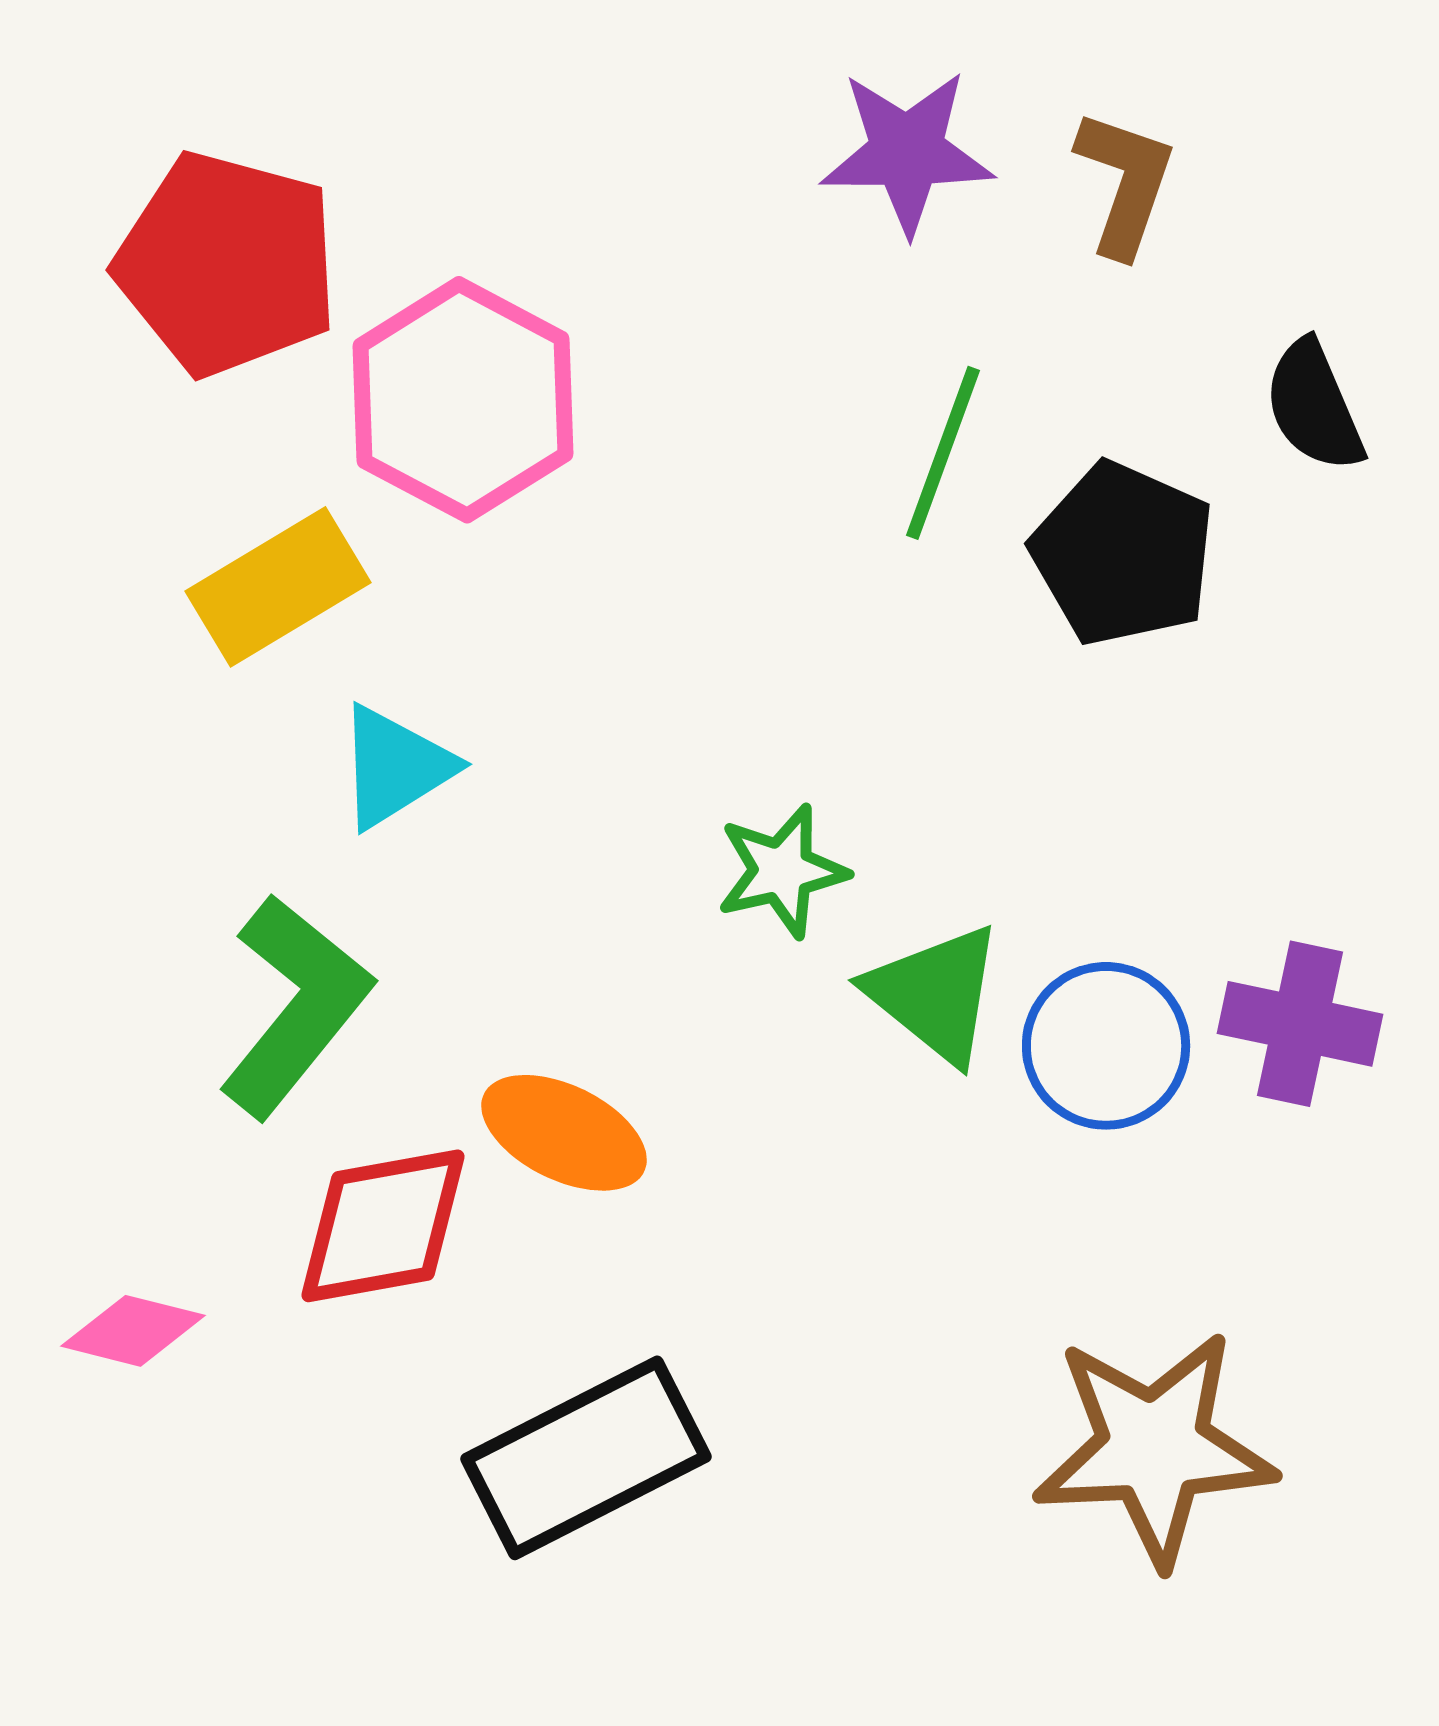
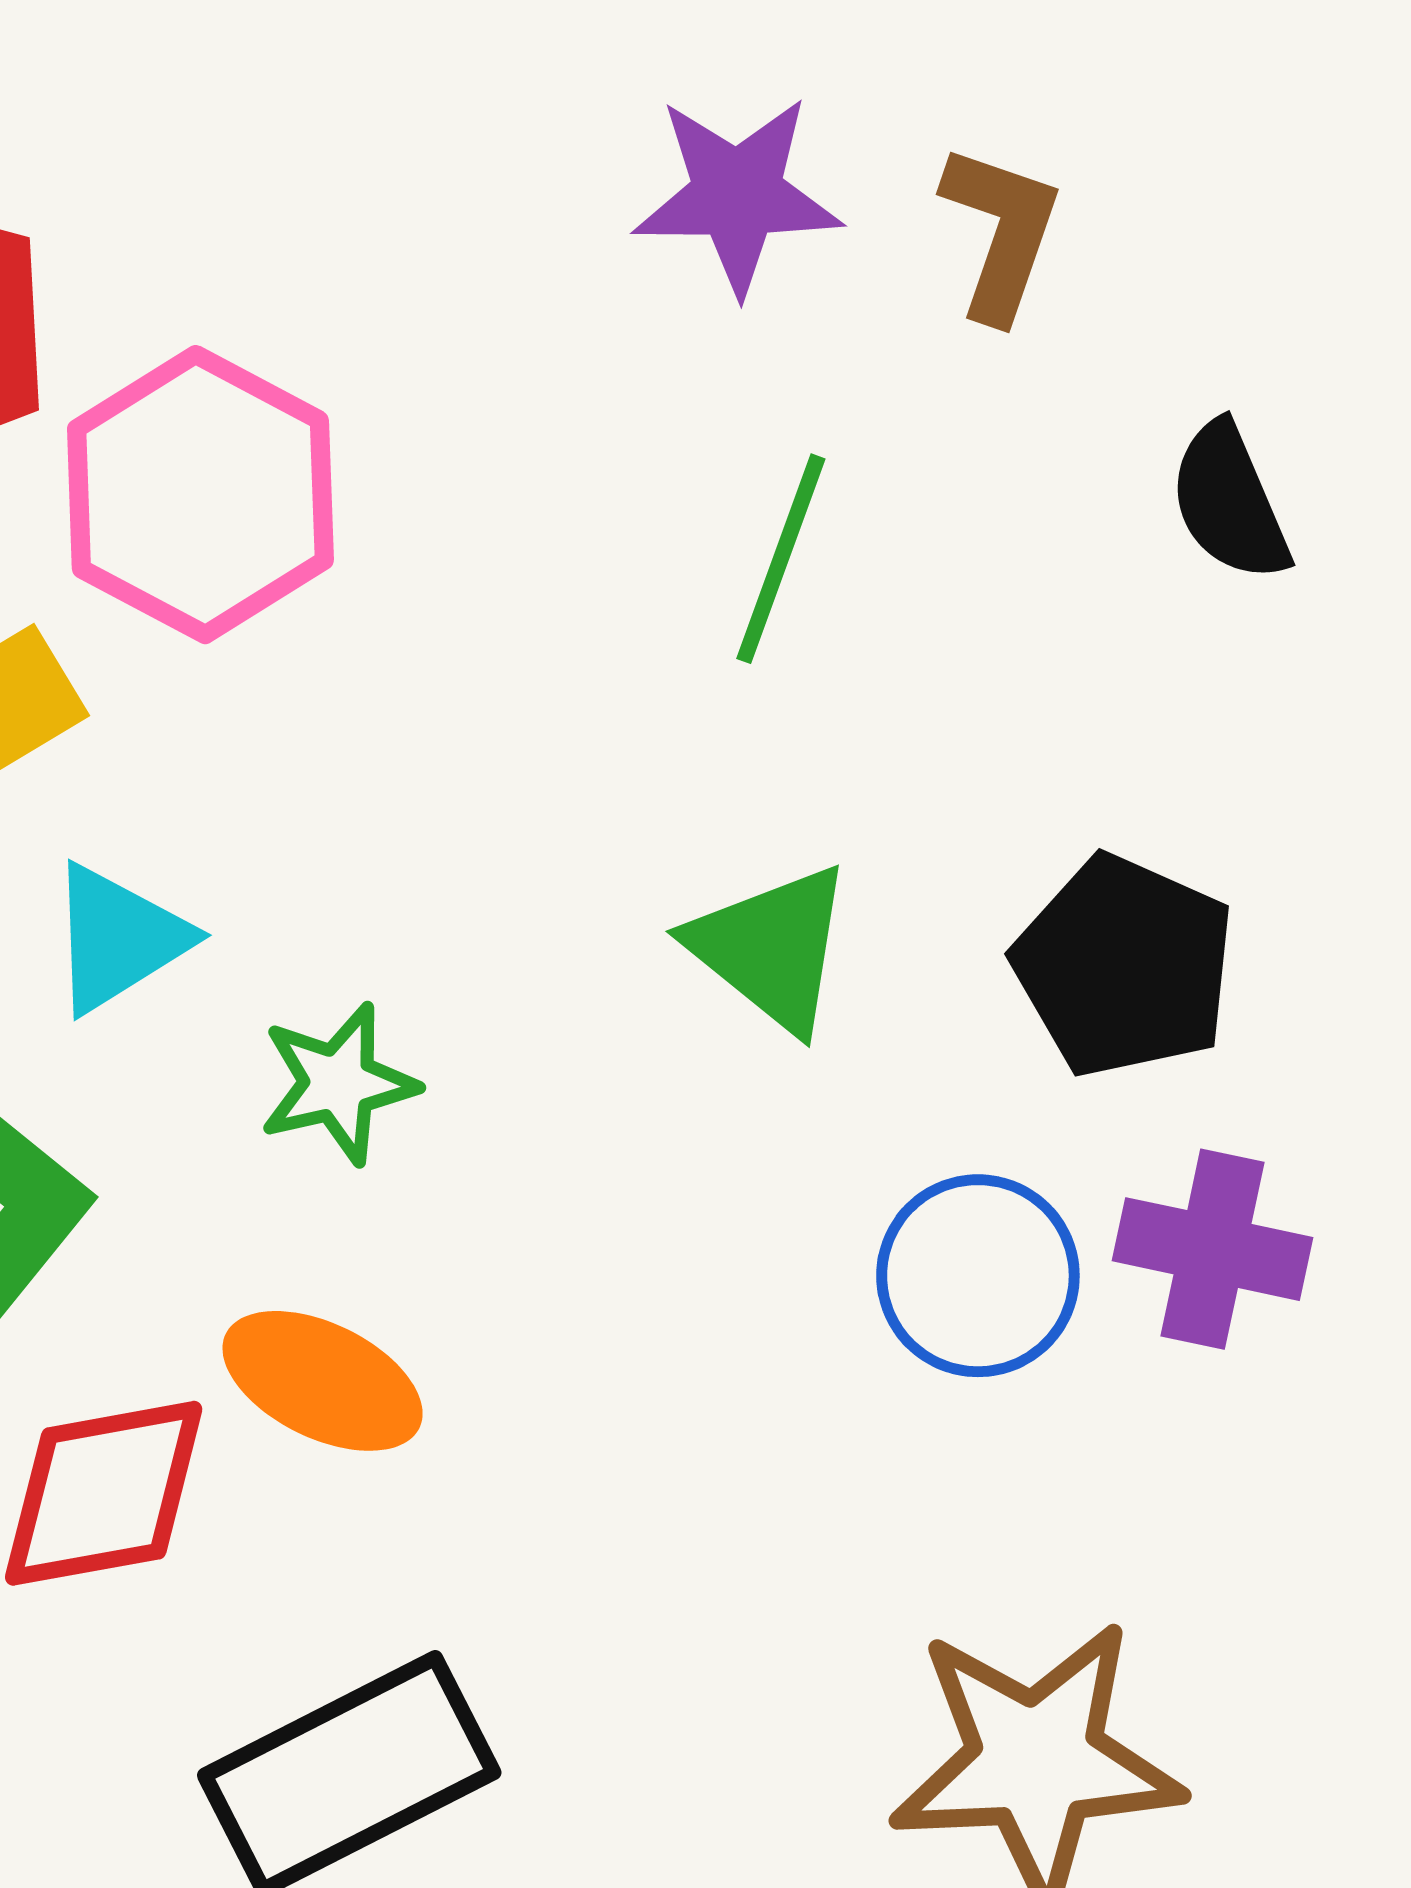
black pentagon: (1123, 554) -> (1124, 966), moved
green star: (782, 871) -> (338, 1083), moved
green triangle: (935, 994) -> (771, 948), moved

